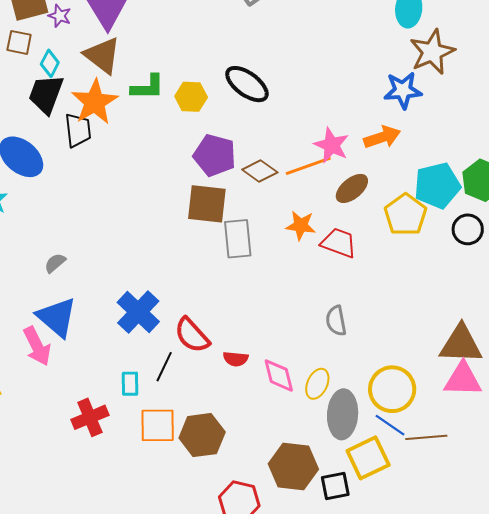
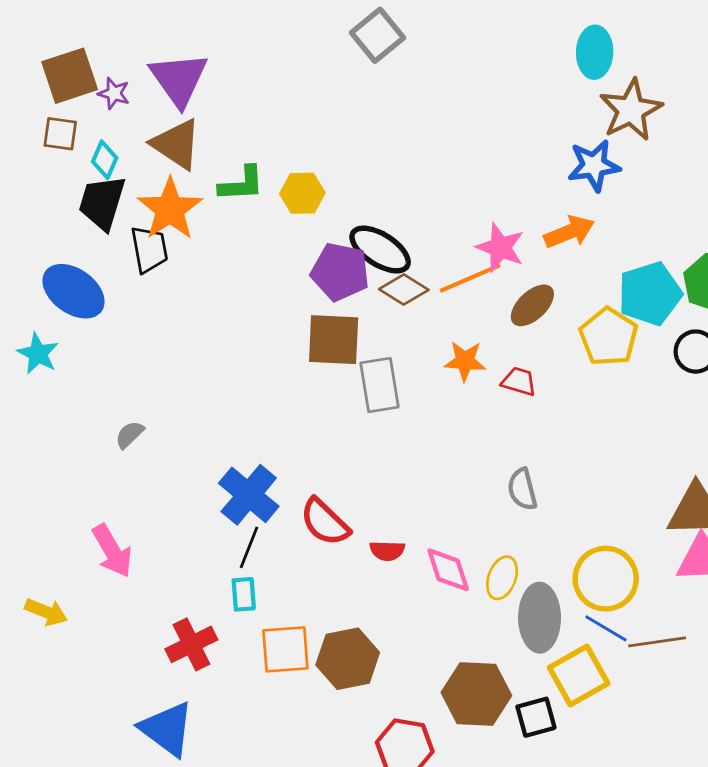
black ellipse: (247, 84) -> (380, 250), moved
red trapezoid: (339, 243) -> (519, 381), size x0.7
blue triangle: (57, 317) -> (167, 729), moved
black line: (164, 367) -> (249, 547), moved

